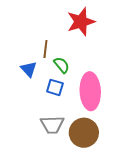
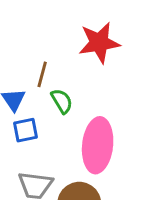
blue square: (55, 87) -> (26, 130), moved, turned -36

